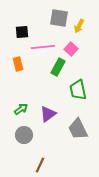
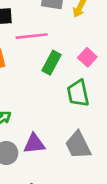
pink square: (71, 49) -> (87, 57), moved
purple triangle: (48, 114) -> (34, 144), moved, turned 30

